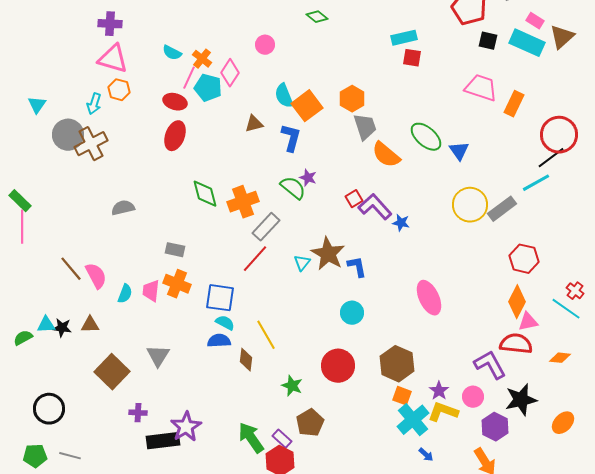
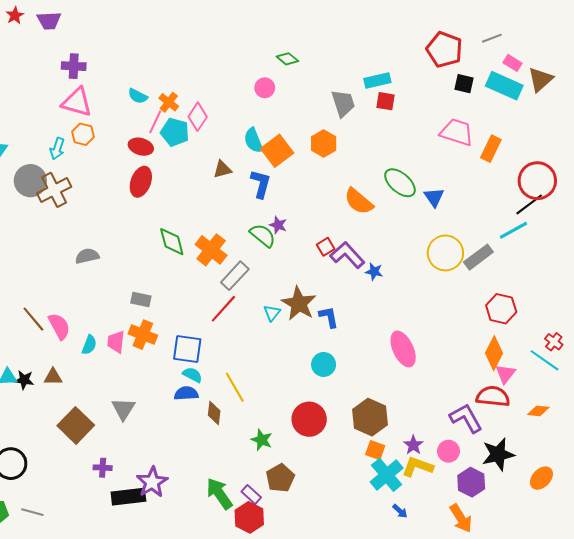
pink circle: (265, 45) -> (265, 88), moved
gray trapezoid: (365, 127) -> (343, 103), moved
orange cross: (243, 202) -> (211, 250), turned -32
pink triangle: (528, 322) -> (505, 374), turned -40

